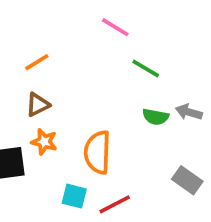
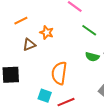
orange line: (37, 62) -> (21, 21), moved
orange star: (44, 142) -> (47, 32), moved

